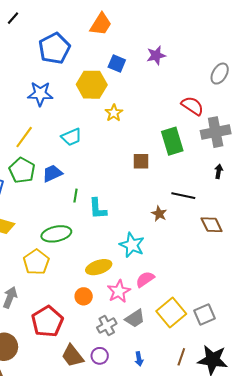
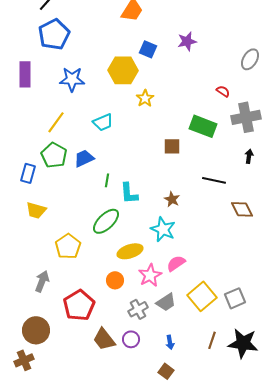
blue pentagon: (54, 48) -> (54, 34), moved
red semicircle: (192, 106) -> (223, 91), size x0.6
green rectangle: (172, 141) -> (203, 126), turned -52
brown star: (159, 214) -> (172, 199), moved
green ellipse: (56, 234) -> (106, 221), moved, turned -32

